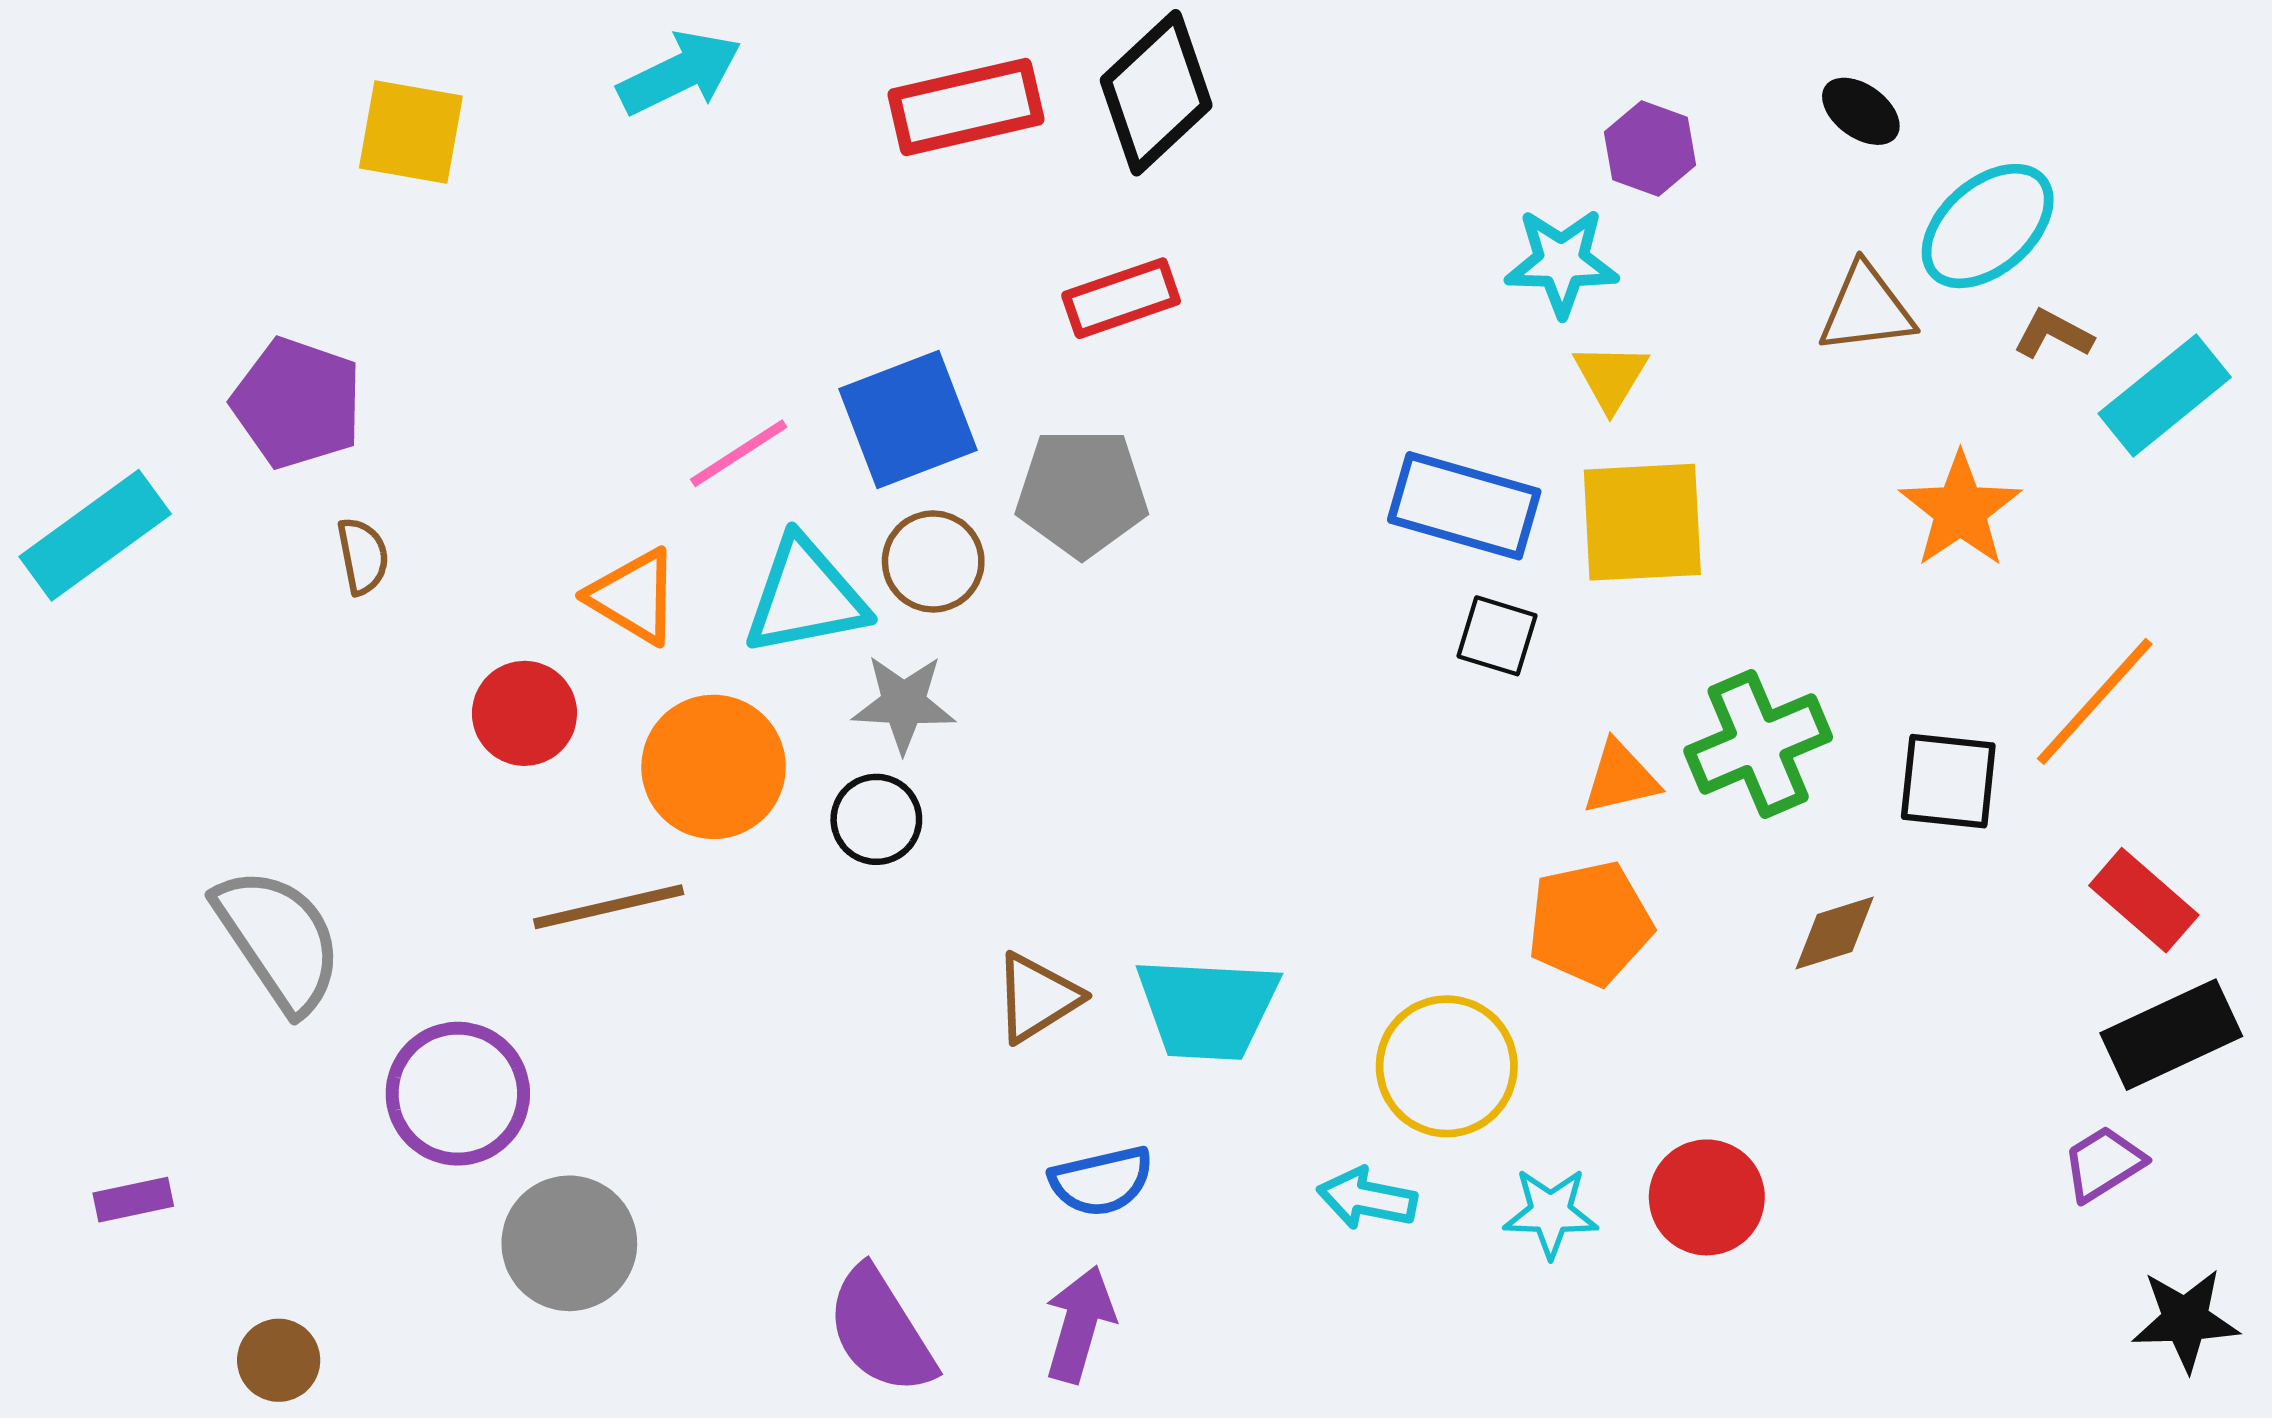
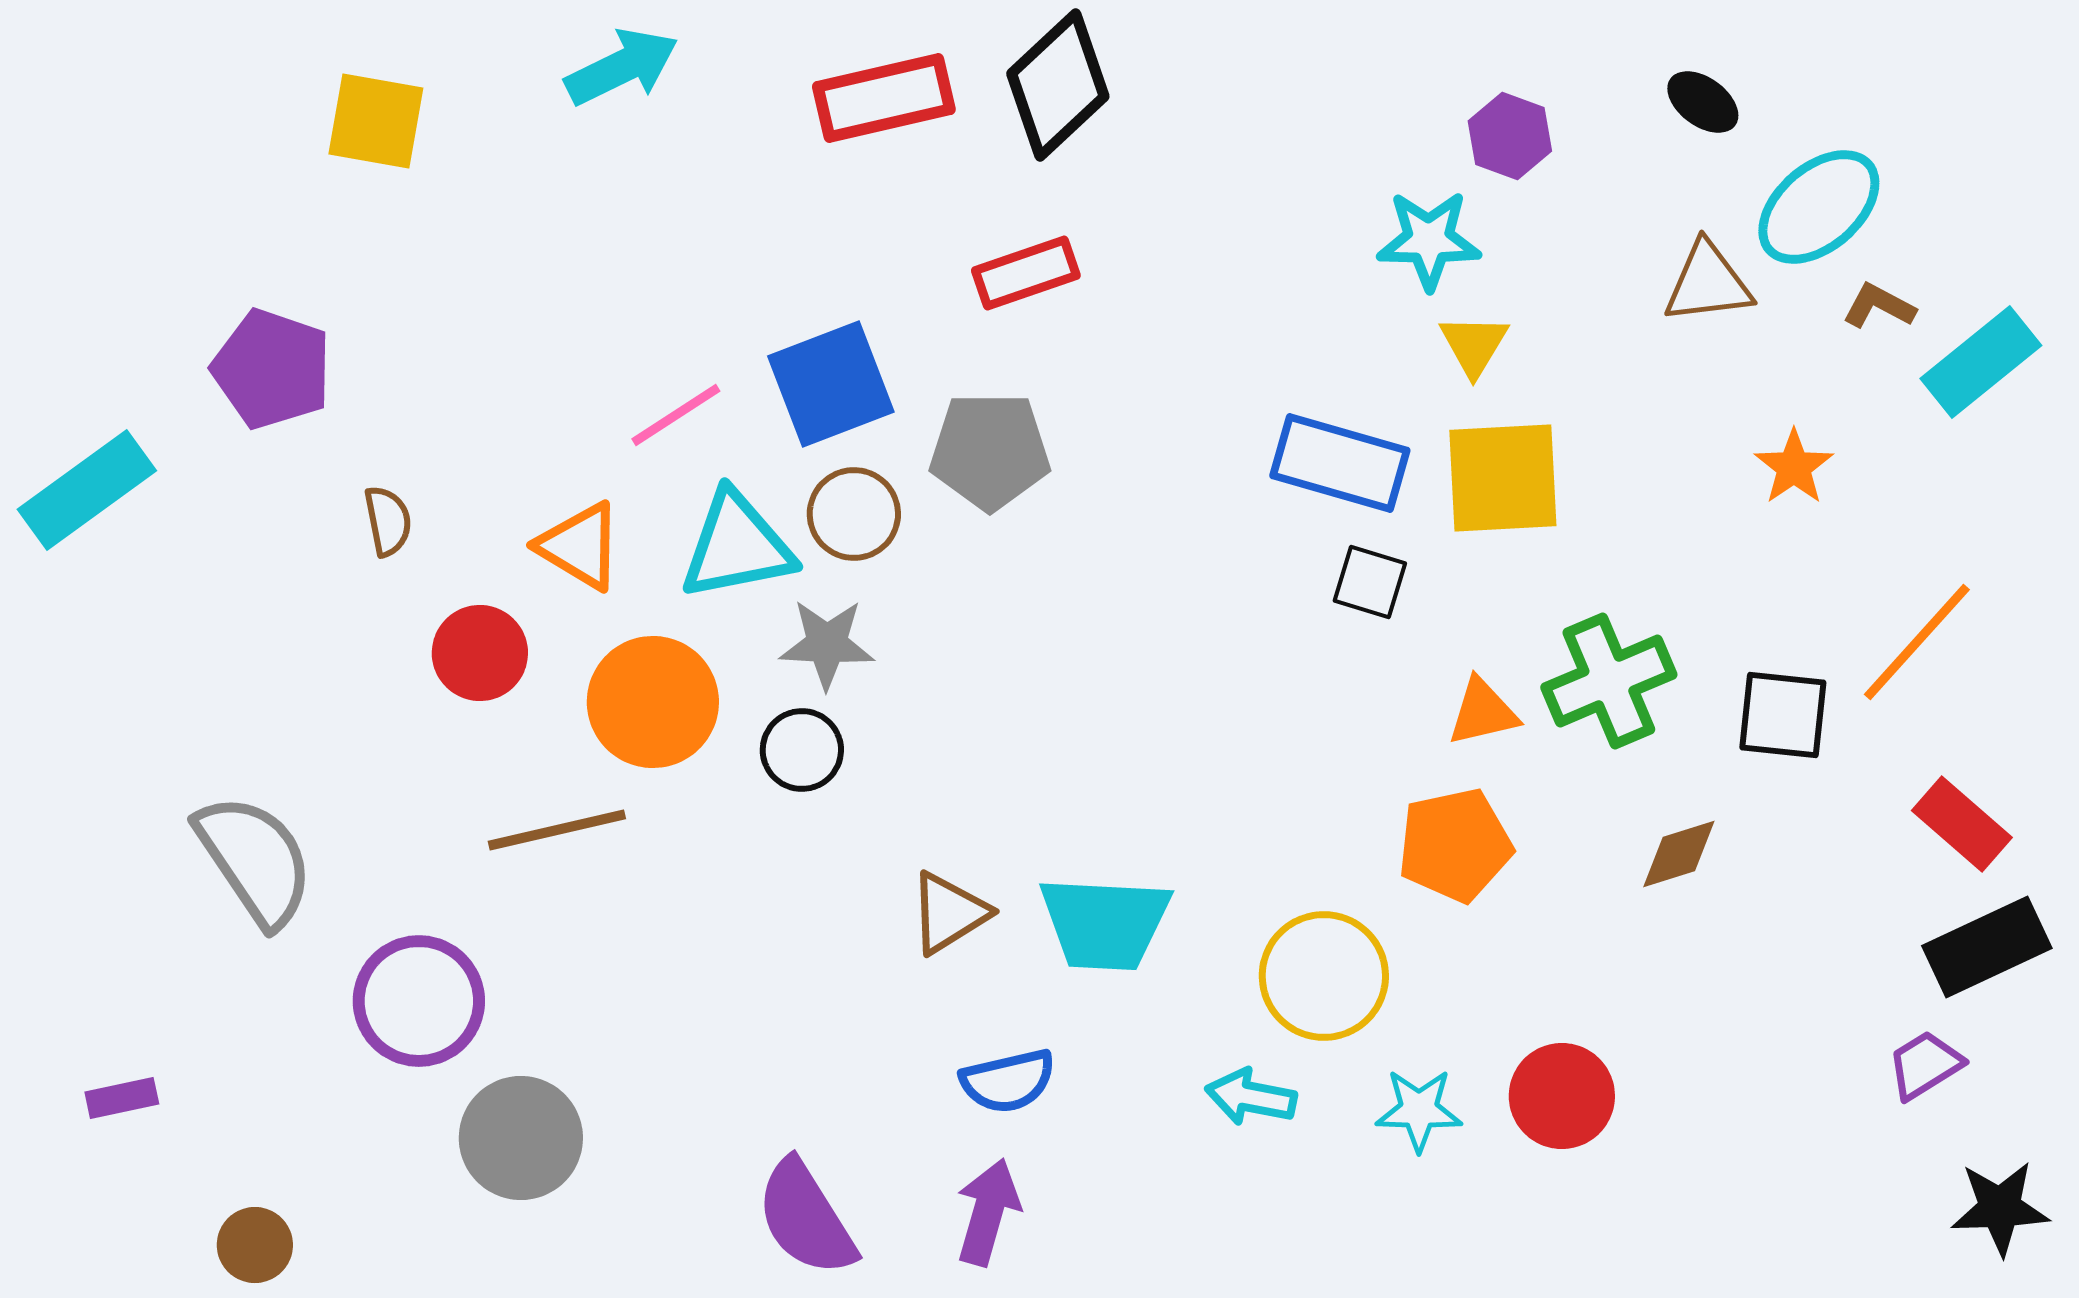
orange star: (1960, 510) -> (1794, 467), size x0.7
brown semicircle: (363, 556) -> (388, 521), moved

